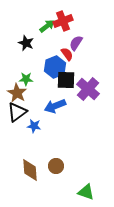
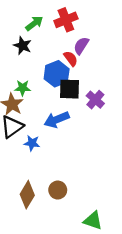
green arrow: (47, 26) -> (34, 23), moved
purple cross: (88, 89) -> (95, 100), size x0.7
brown diamond: (30, 170) -> (27, 195), turned 35

